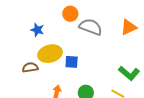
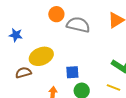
blue star: (37, 30) -> (16, 35), moved
blue square: (72, 62) -> (72, 72), moved

